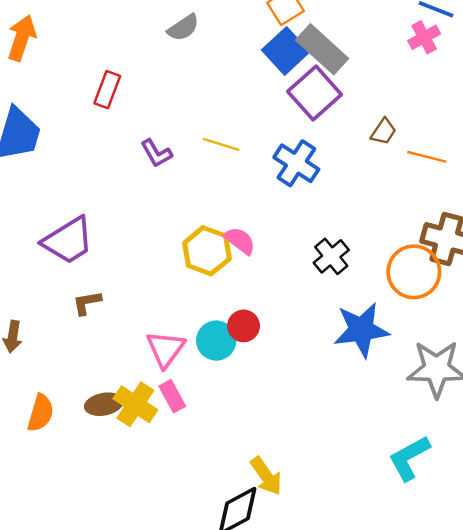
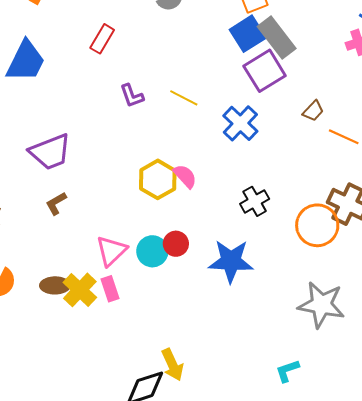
brown L-shape: (87, 303) -> (56, 203), turned -30
blue star: (361, 330) -> (231, 261), moved
cyan L-shape: (409, 458) -> (287, 371), size x0.7

